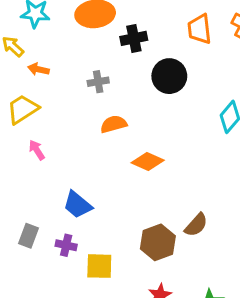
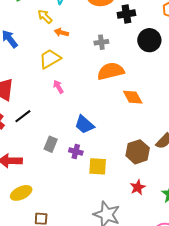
orange semicircle: (114, 124) -> (111, 71), size x1.5
orange diamond: (148, 162) -> (133, 97), turned 35

